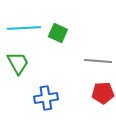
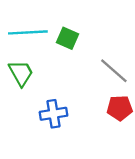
gray line: (98, 61) -> (114, 71), turned 36

